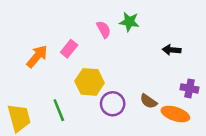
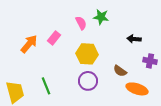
yellow hexagon: (90, 82) -> (87, 54), moved
purple cross: (189, 88) -> (150, 61), moved
brown semicircle: (148, 101) -> (120, 71), moved

